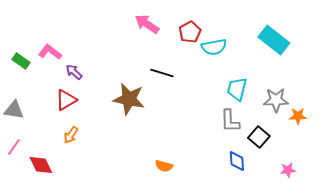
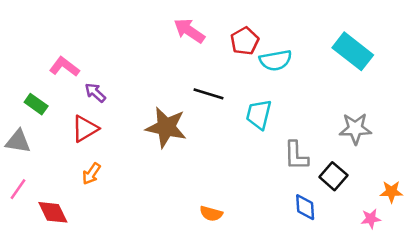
green rectangle: (21, 61) -> (36, 104), moved
cyan trapezoid: (237, 89) -> (259, 114), moved
orange star: (298, 116) -> (391, 192), moved

